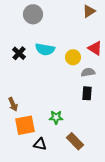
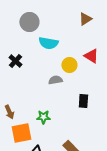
cyan semicircle: (45, 49) -> (48, 43), moved
gray semicircle: (88, 72) -> (55, 80), moved
green star: (56, 117) -> (43, 117), moved

